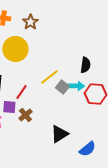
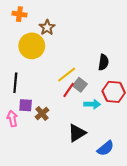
brown star: (30, 22) -> (47, 27), moved
cyan arrow: (76, 86) -> (92, 104), moved
red line: (21, 92) -> (69, 90), moved

